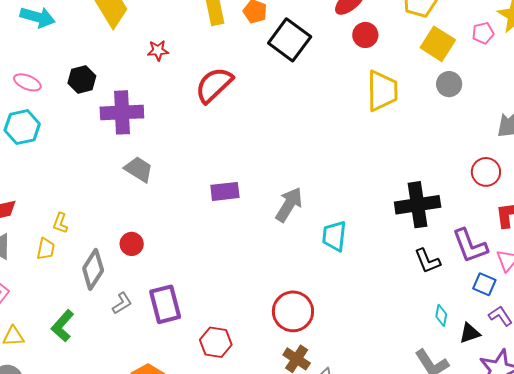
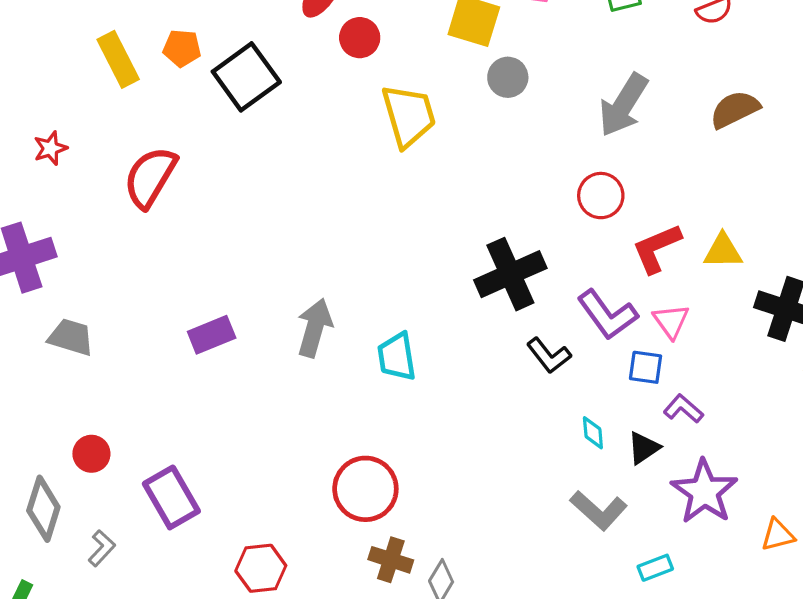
black square: (290, 40) -> (246, 77), turned 33
purple rectangle: (165, 304) -> (171, 497), moved

